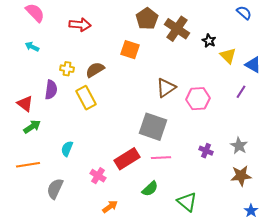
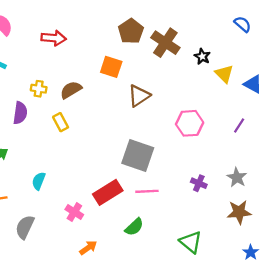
brown triangle: (166, 88) -> (139, 96), moved
purple line: (241, 92) -> (239, 126), moved
yellow rectangle: (86, 98) -> (61, 122), size x0.7
green triangle: (187, 202) -> (191, 242), moved

